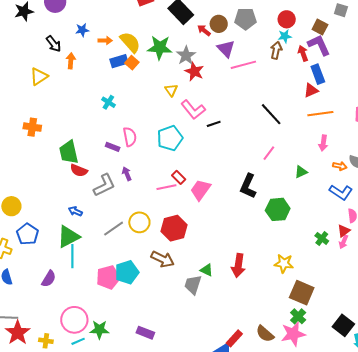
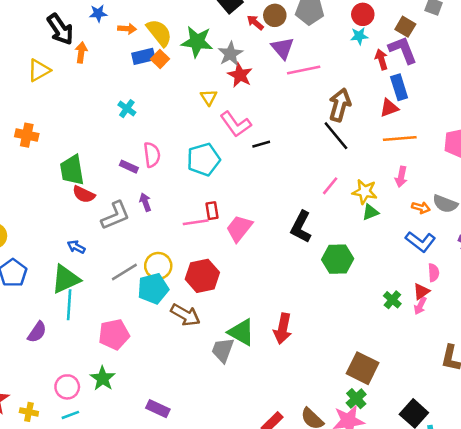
black arrow: (54, 44) -> (60, 29), size x1.4
brown arrow: (276, 50) -> (340, 105), moved, size x1.4
red rectangle: (179, 177) -> (212, 211), turned 32
yellow star: (284, 263) -> (365, 192), moved
green triangle: (207, 270) -> (241, 332), size x1.6
cyan pentagon: (127, 272) -> (153, 289), moved
pink circle: (74, 320) -> (67, 387), size x0.7
green star: (99, 330) -> (103, 378), moved, turned 30

